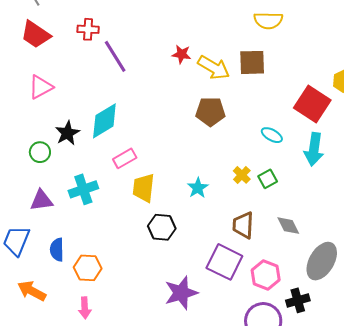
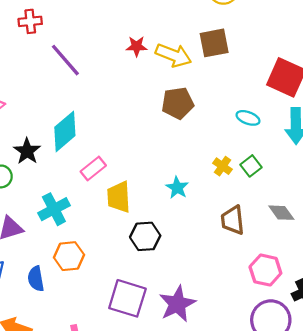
red cross: (88, 29) -> (30, 21), moved
purple square: (224, 262) -> (127, 298), moved
orange hexagon: (88, 268) -> (69, 256), moved

